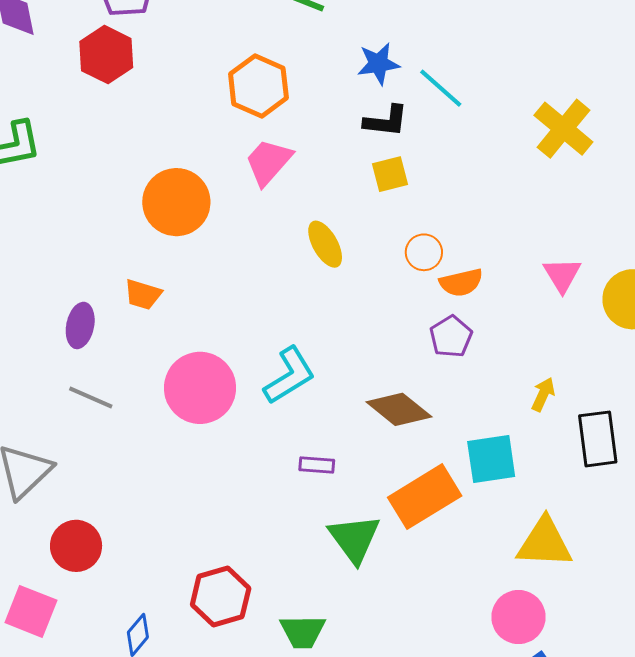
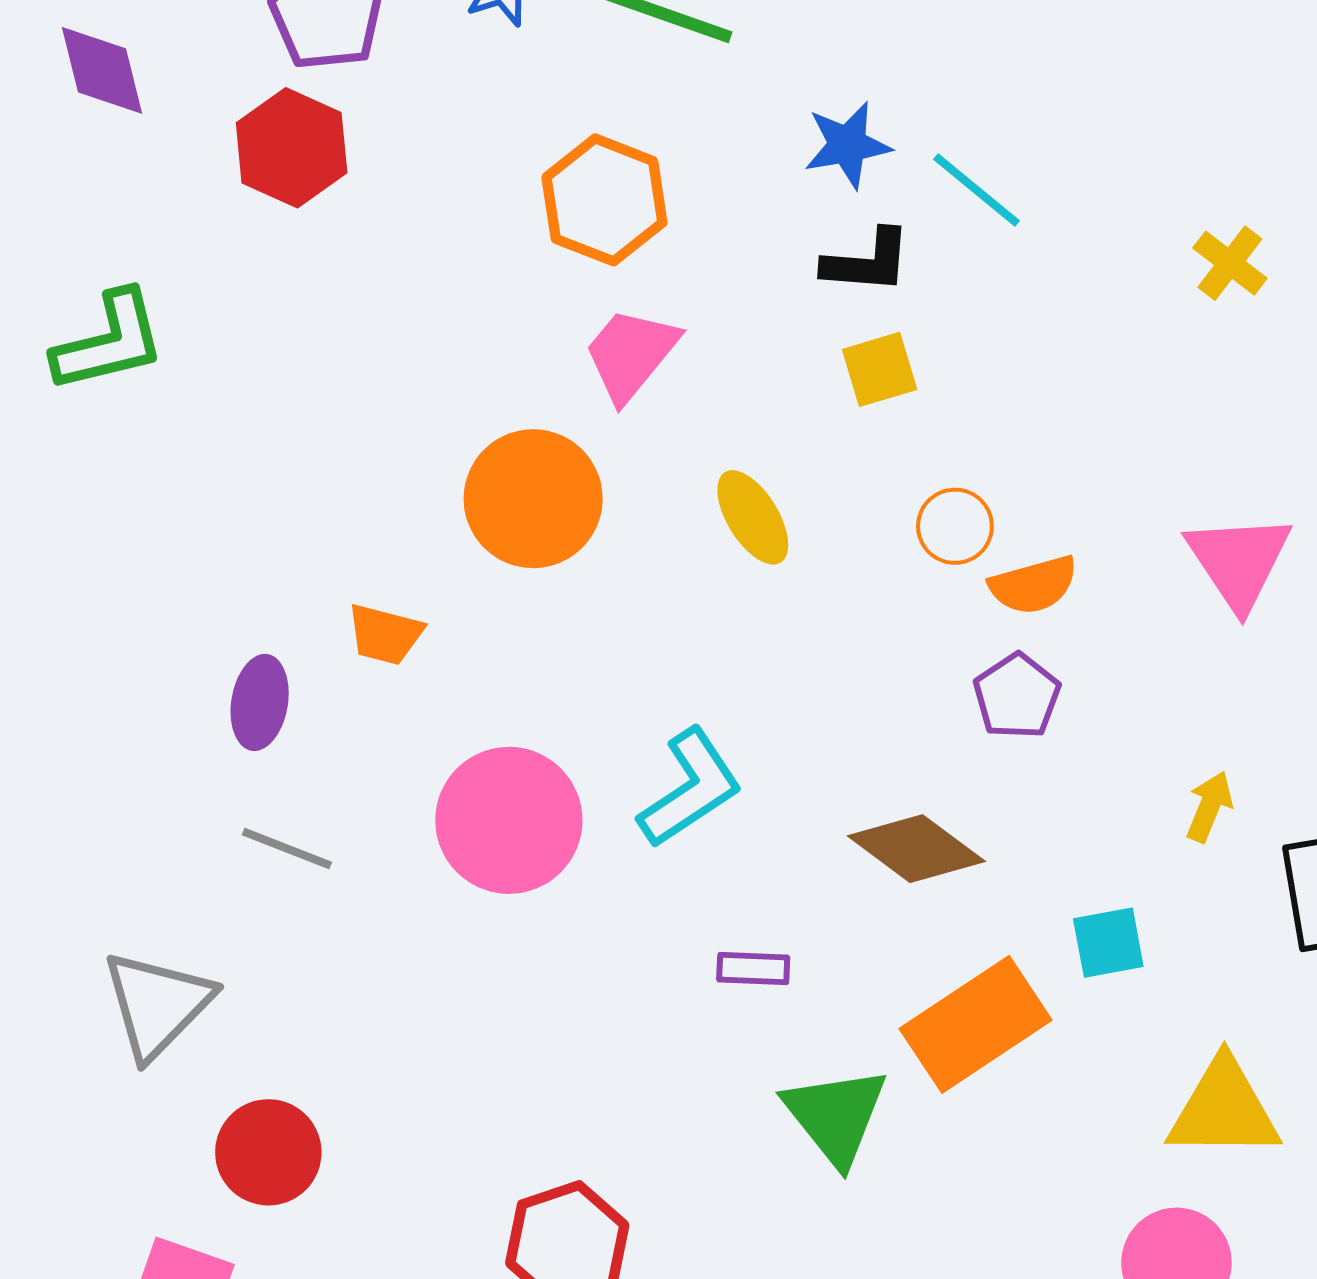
yellow cross: (563, 129) -> (1230, 263), size x0.6
orange circle: (176, 202) -> (533, 499), moved
pink triangle: (562, 275) -> (1239, 561), size x1.4
cyan square: (491, 459) -> (1108, 943), size x0.7

